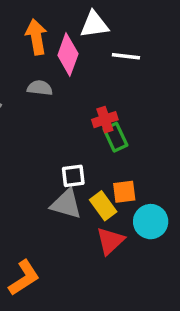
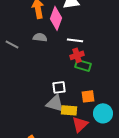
white line: (126, 56) -> (75, 40), moved
green rectangle: (115, 137) -> (83, 65), turned -49
yellow rectangle: (103, 206) -> (69, 110), moved, turned -49

